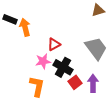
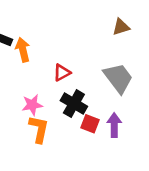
pink star: (43, 61) -> (32, 105), moved
red square: (75, 82) -> (90, 124), turned -32

